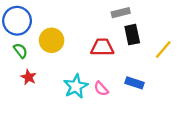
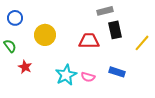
blue circle: (17, 21) -> (15, 18), size x0.6
green semicircle: (20, 51) -> (10, 46), moved
pink semicircle: (101, 89) -> (88, 77), turned -32

